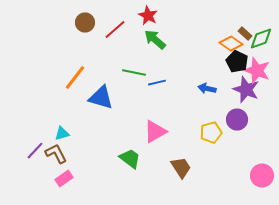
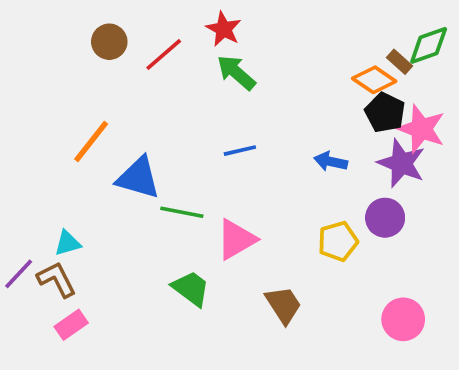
green diamond: (261, 39) -> (429, 45), moved
green line: (134, 73) -> (182, 212), moved
pink circle: (262, 176) -> (403, 319), moved

